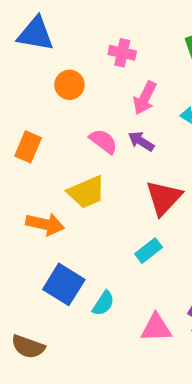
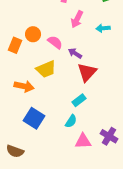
orange circle: (69, 85) -> (33, 34), moved
purple arrow: (141, 141) -> (75, 53), moved
cyan semicircle: (103, 303) -> (71, 121), moved

